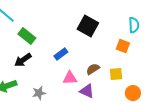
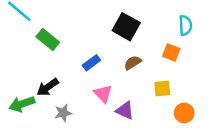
black arrow: (23, 60) -> (48, 87), moved
brown semicircle: (93, 69) -> (133, 63), moved
pink triangle: (70, 78) -> (103, 94), turned 49

